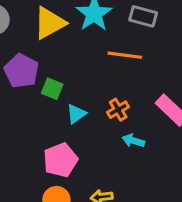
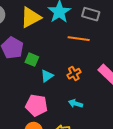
cyan arrow: (133, 141) -> (76, 104), moved
pink pentagon: (60, 160) -> (37, 105), turned 30

